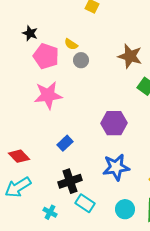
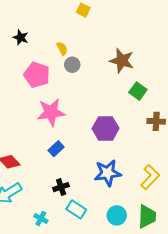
yellow semicircle: (71, 44) -> (62, 49), turned -152
pink pentagon: (46, 56) -> (37, 75), moved
pink star: (48, 95) -> (51, 112), moved
black cross: (70, 181) -> (61, 187), size x0.7

